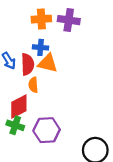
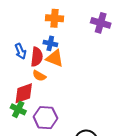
purple cross: (69, 20) -> (101, 23), moved
orange semicircle: (33, 85) -> (39, 76), turned -64

